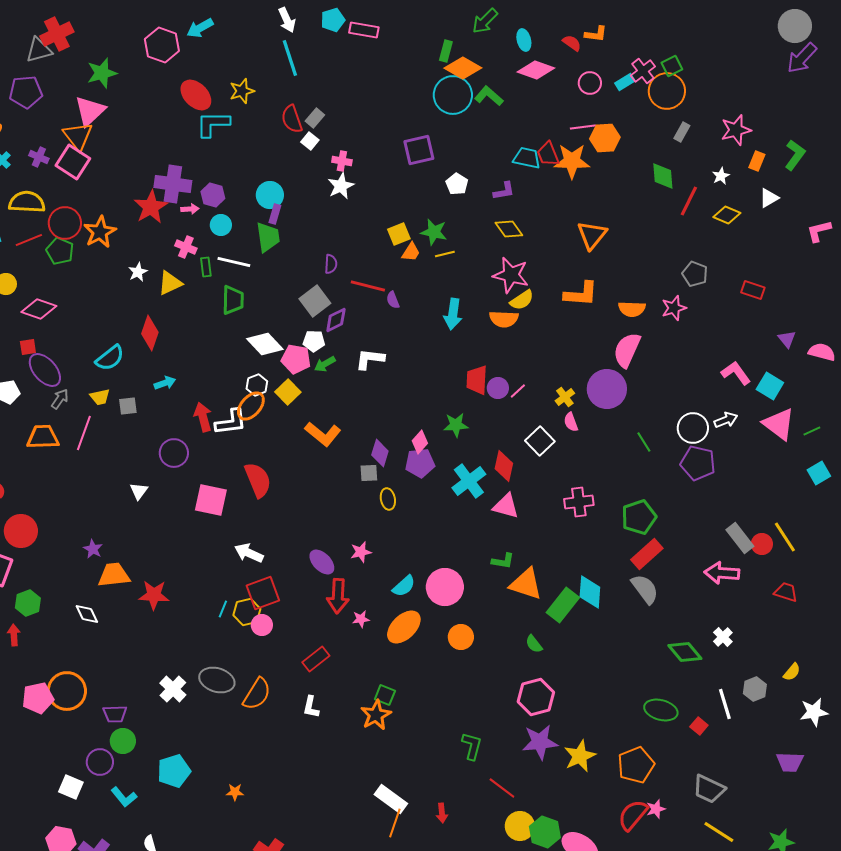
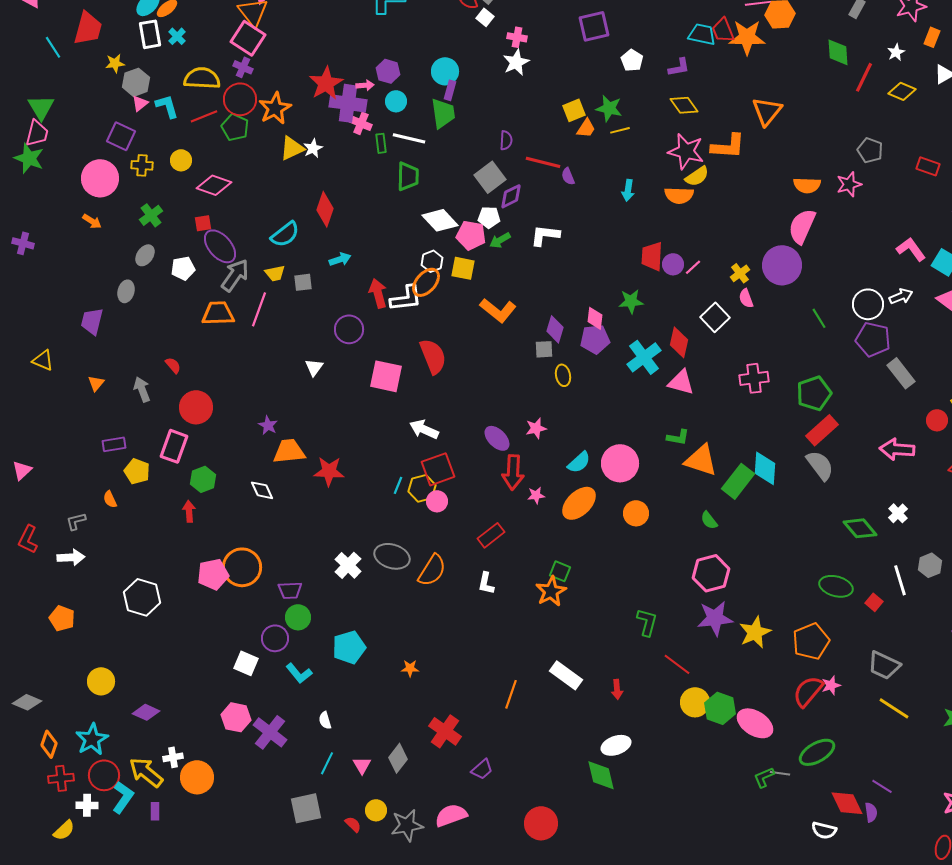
purple cross: (39, 157) -> (243, 67), moved
purple cross: (173, 184) -> (348, 103), moved
yellow triangle: (170, 283) -> (292, 148), moved
orange L-shape: (581, 294) -> (728, 146), moved
cyan arrow: (453, 314) -> (628, 190), size x0.7
yellow square: (288, 392) -> (463, 268), turned -35
gray arrow: (60, 399) -> (235, 275), size x1.6
pink diamond: (420, 442) -> (595, 318), turned -35
gray rectangle: (740, 538) -> (901, 373), moved
orange line: (395, 823) -> (511, 694), moved

